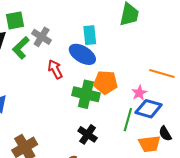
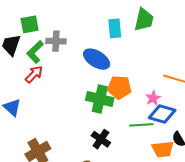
cyan rectangle: (90, 35) -> (115, 28), moved
gray cross: (42, 37) -> (56, 41), turned -30
red arrow: (55, 69) -> (34, 74), moved, turned 72
green line: (128, 120) -> (141, 125), turned 70

